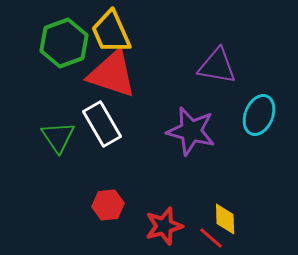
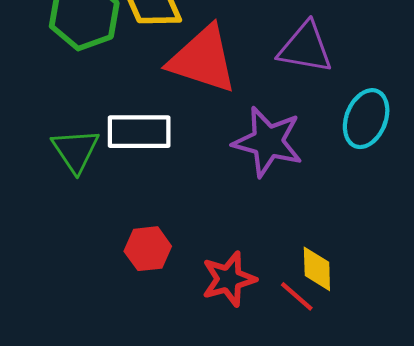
red triangle: (112, 74) -> (203, 59), moved
white rectangle: (102, 124) -> (139, 132), turned -60

